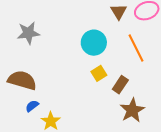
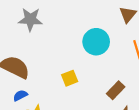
yellow square: (99, 73) -> (70, 78), moved

